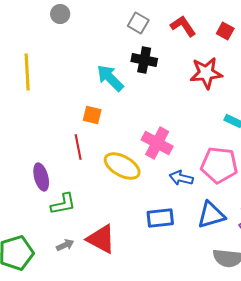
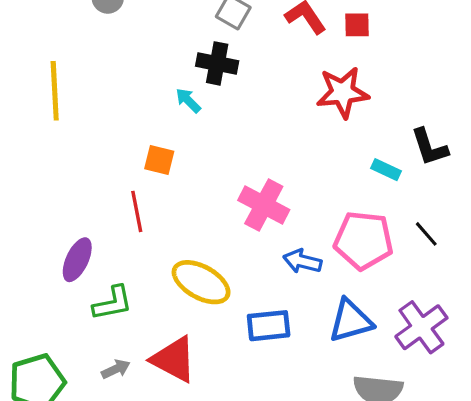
red square: (225, 31) -> (357, 25), moved, turned -30
black cross: (144, 60) -> (217, 63), moved
cyan arrow: (110, 78) -> (188, 100), size x0.6
yellow ellipse: (122, 166) -> (201, 282), moved
purple ellipse: (41, 177) -> (77, 260), turned 40

